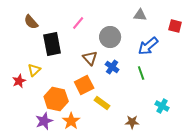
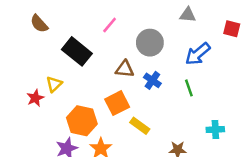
brown semicircle: (31, 22) -> (39, 24), moved
black rectangle: (52, 44) -> (77, 51), turned -40
brown triangle: (90, 58) -> (125, 69), turned -42
cyan cross: (162, 106) -> (215, 129), turned -32

